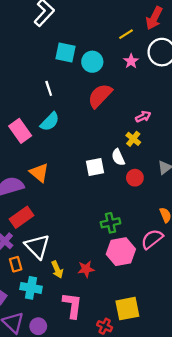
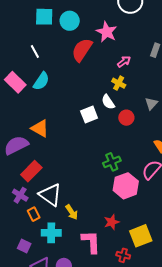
pink star: (131, 61) -> (107, 32), moved, size x1.5
pink rectangle: (20, 131) -> (15, 82), moved
red star: (86, 269) -> (112, 222), moved

